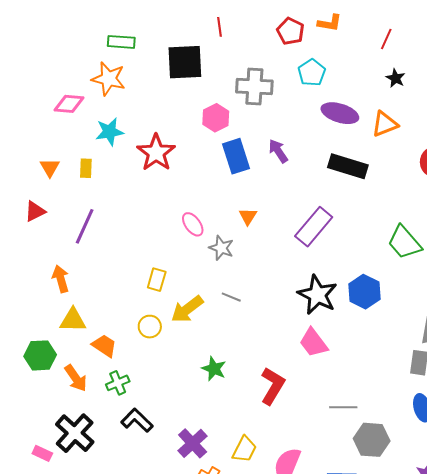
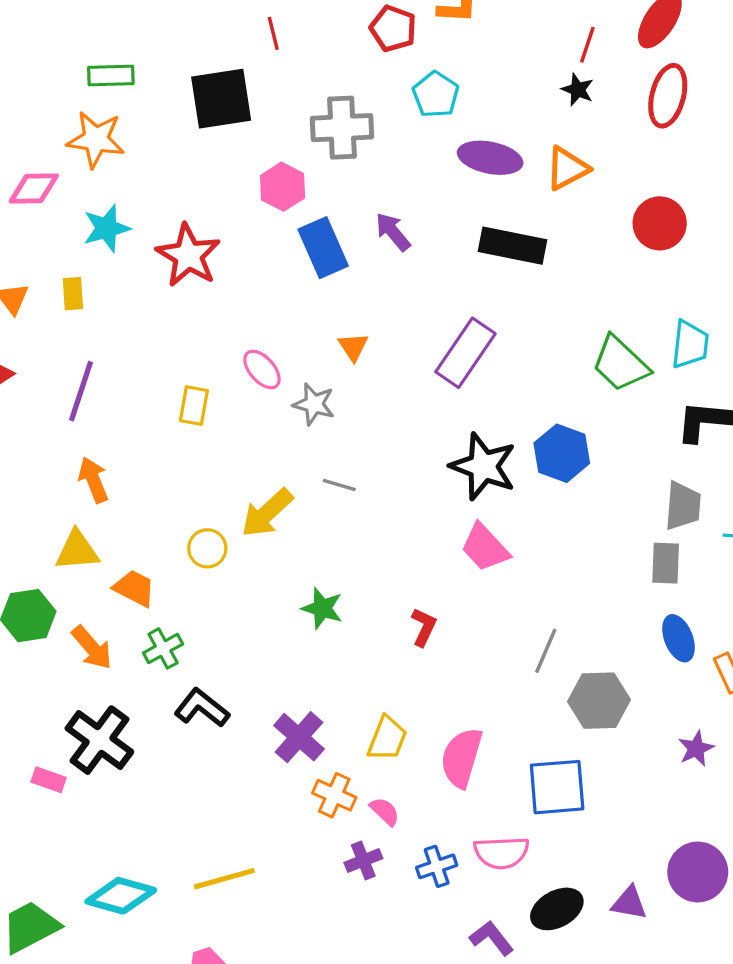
red line: (386, 39) -> (587, 45), moved
orange arrow: (61, 279) -> (93, 480), moved
yellow rectangle: (157, 280) -> (194, 406), moved
red L-shape: (273, 386) -> (424, 627), size x0.6
gray line: (343, 407) -> (546, 651), turned -60

